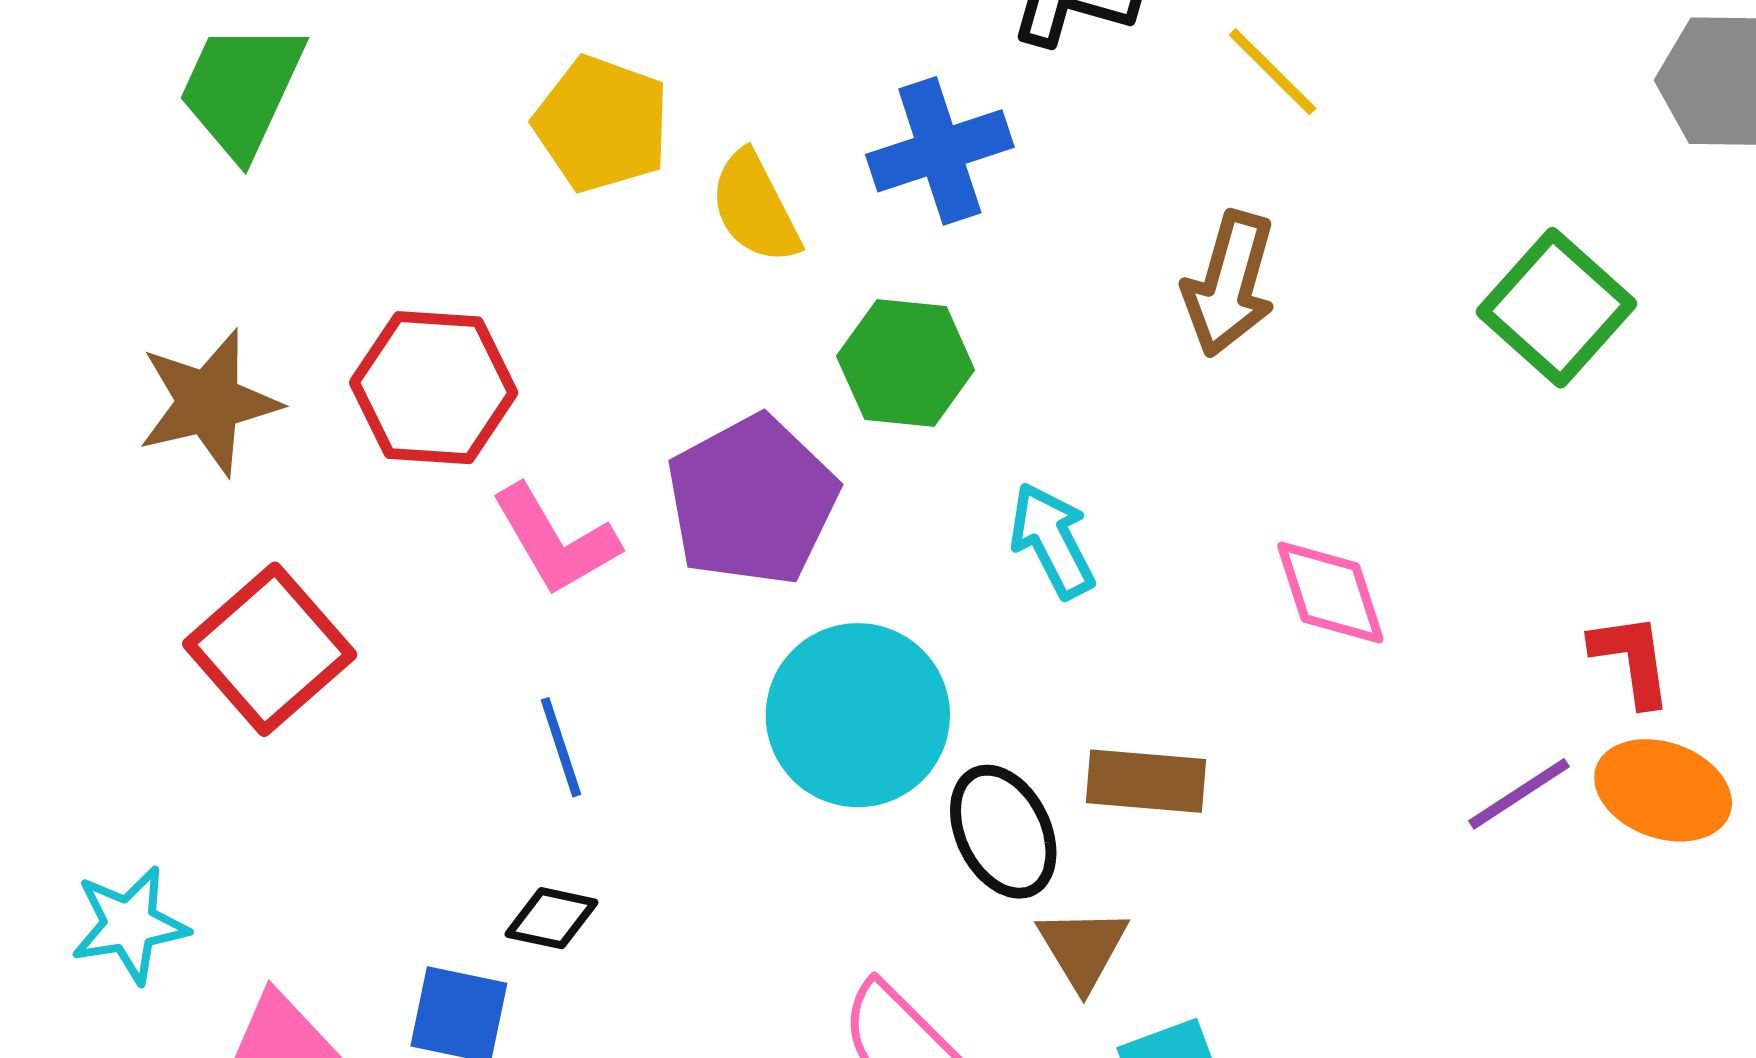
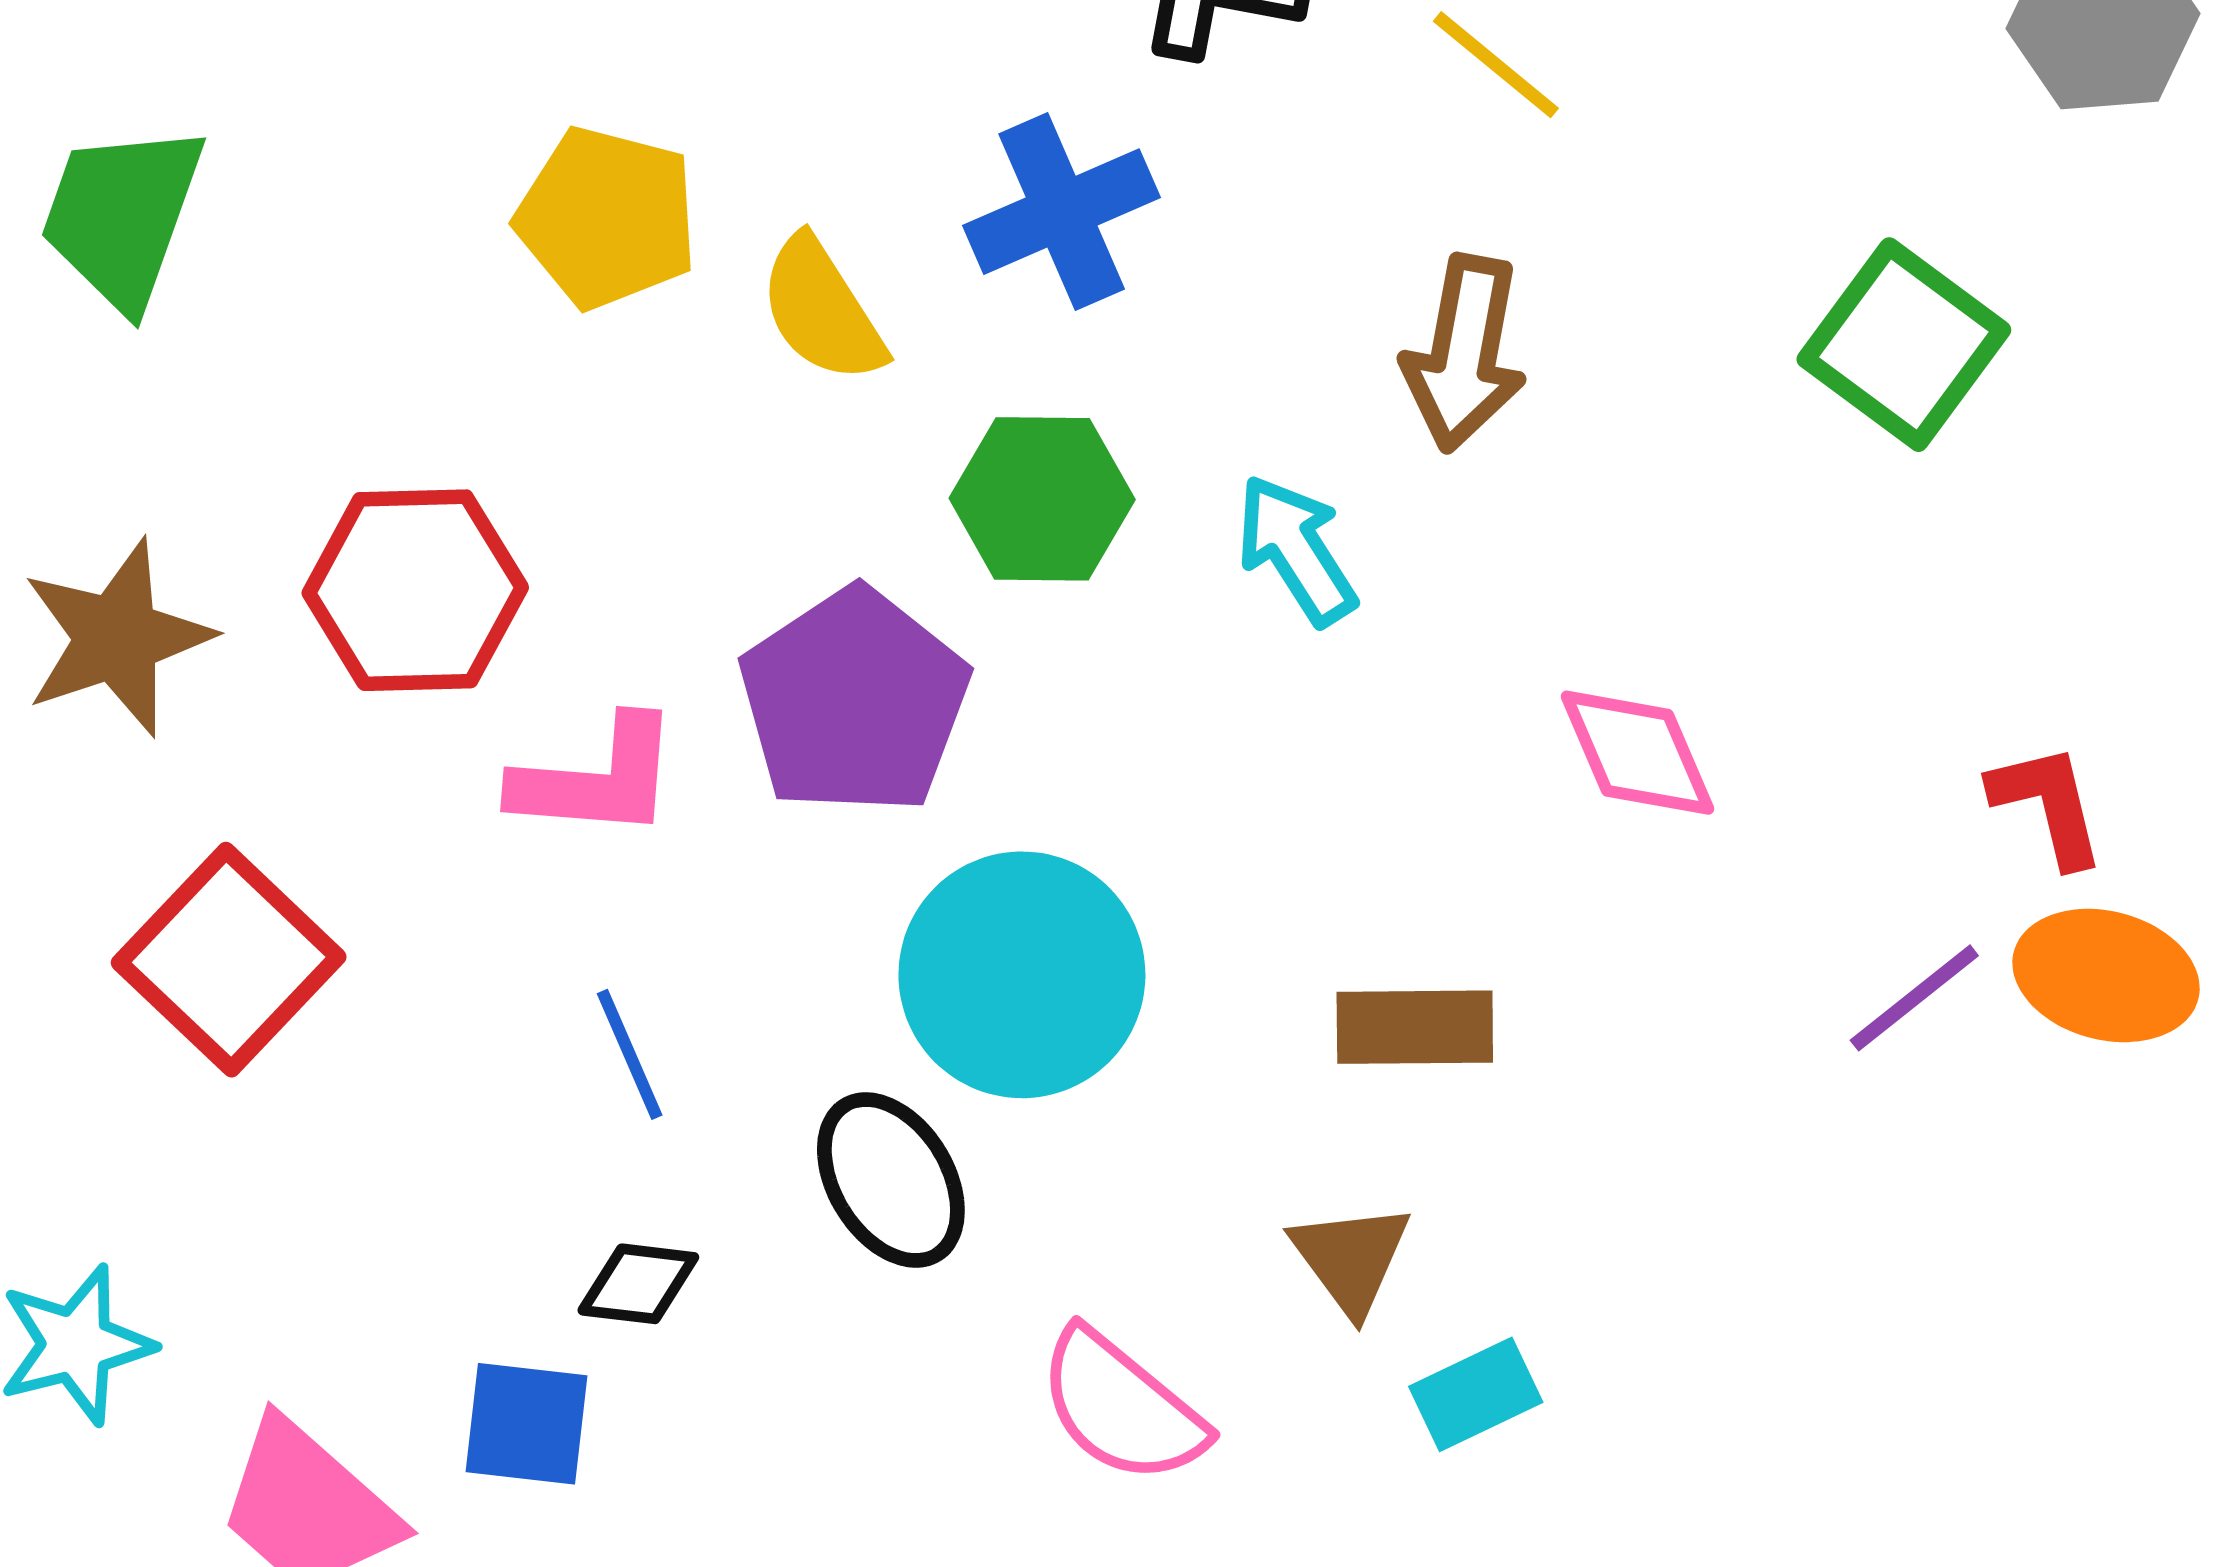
pink L-shape: (555, 540) -> (596, 779), turned -50
cyan arrow: (1052, 540) -> (1296, 550), moved
black ellipse: (1003, 832) -> (891, 1180), moved

